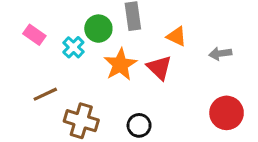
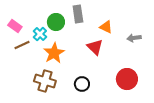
orange star: (120, 64) -> (54, 53), moved
brown line: (45, 94) -> (22, 45), moved
red circle: (227, 113) -> (127, 79), moved

